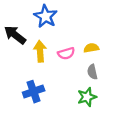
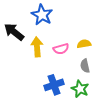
blue cross: (34, 92) -> (54, 85), moved
green star: (87, 97) -> (80, 89), turned -30

